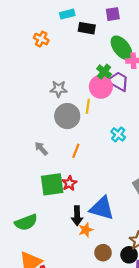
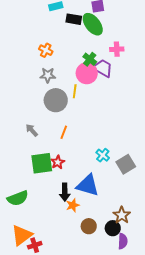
orange cross: (41, 39) -> (46, 50), moved
green ellipse: (121, 48) -> (93, 24), moved
cyan cross: (118, 134) -> (103, 155), moved

